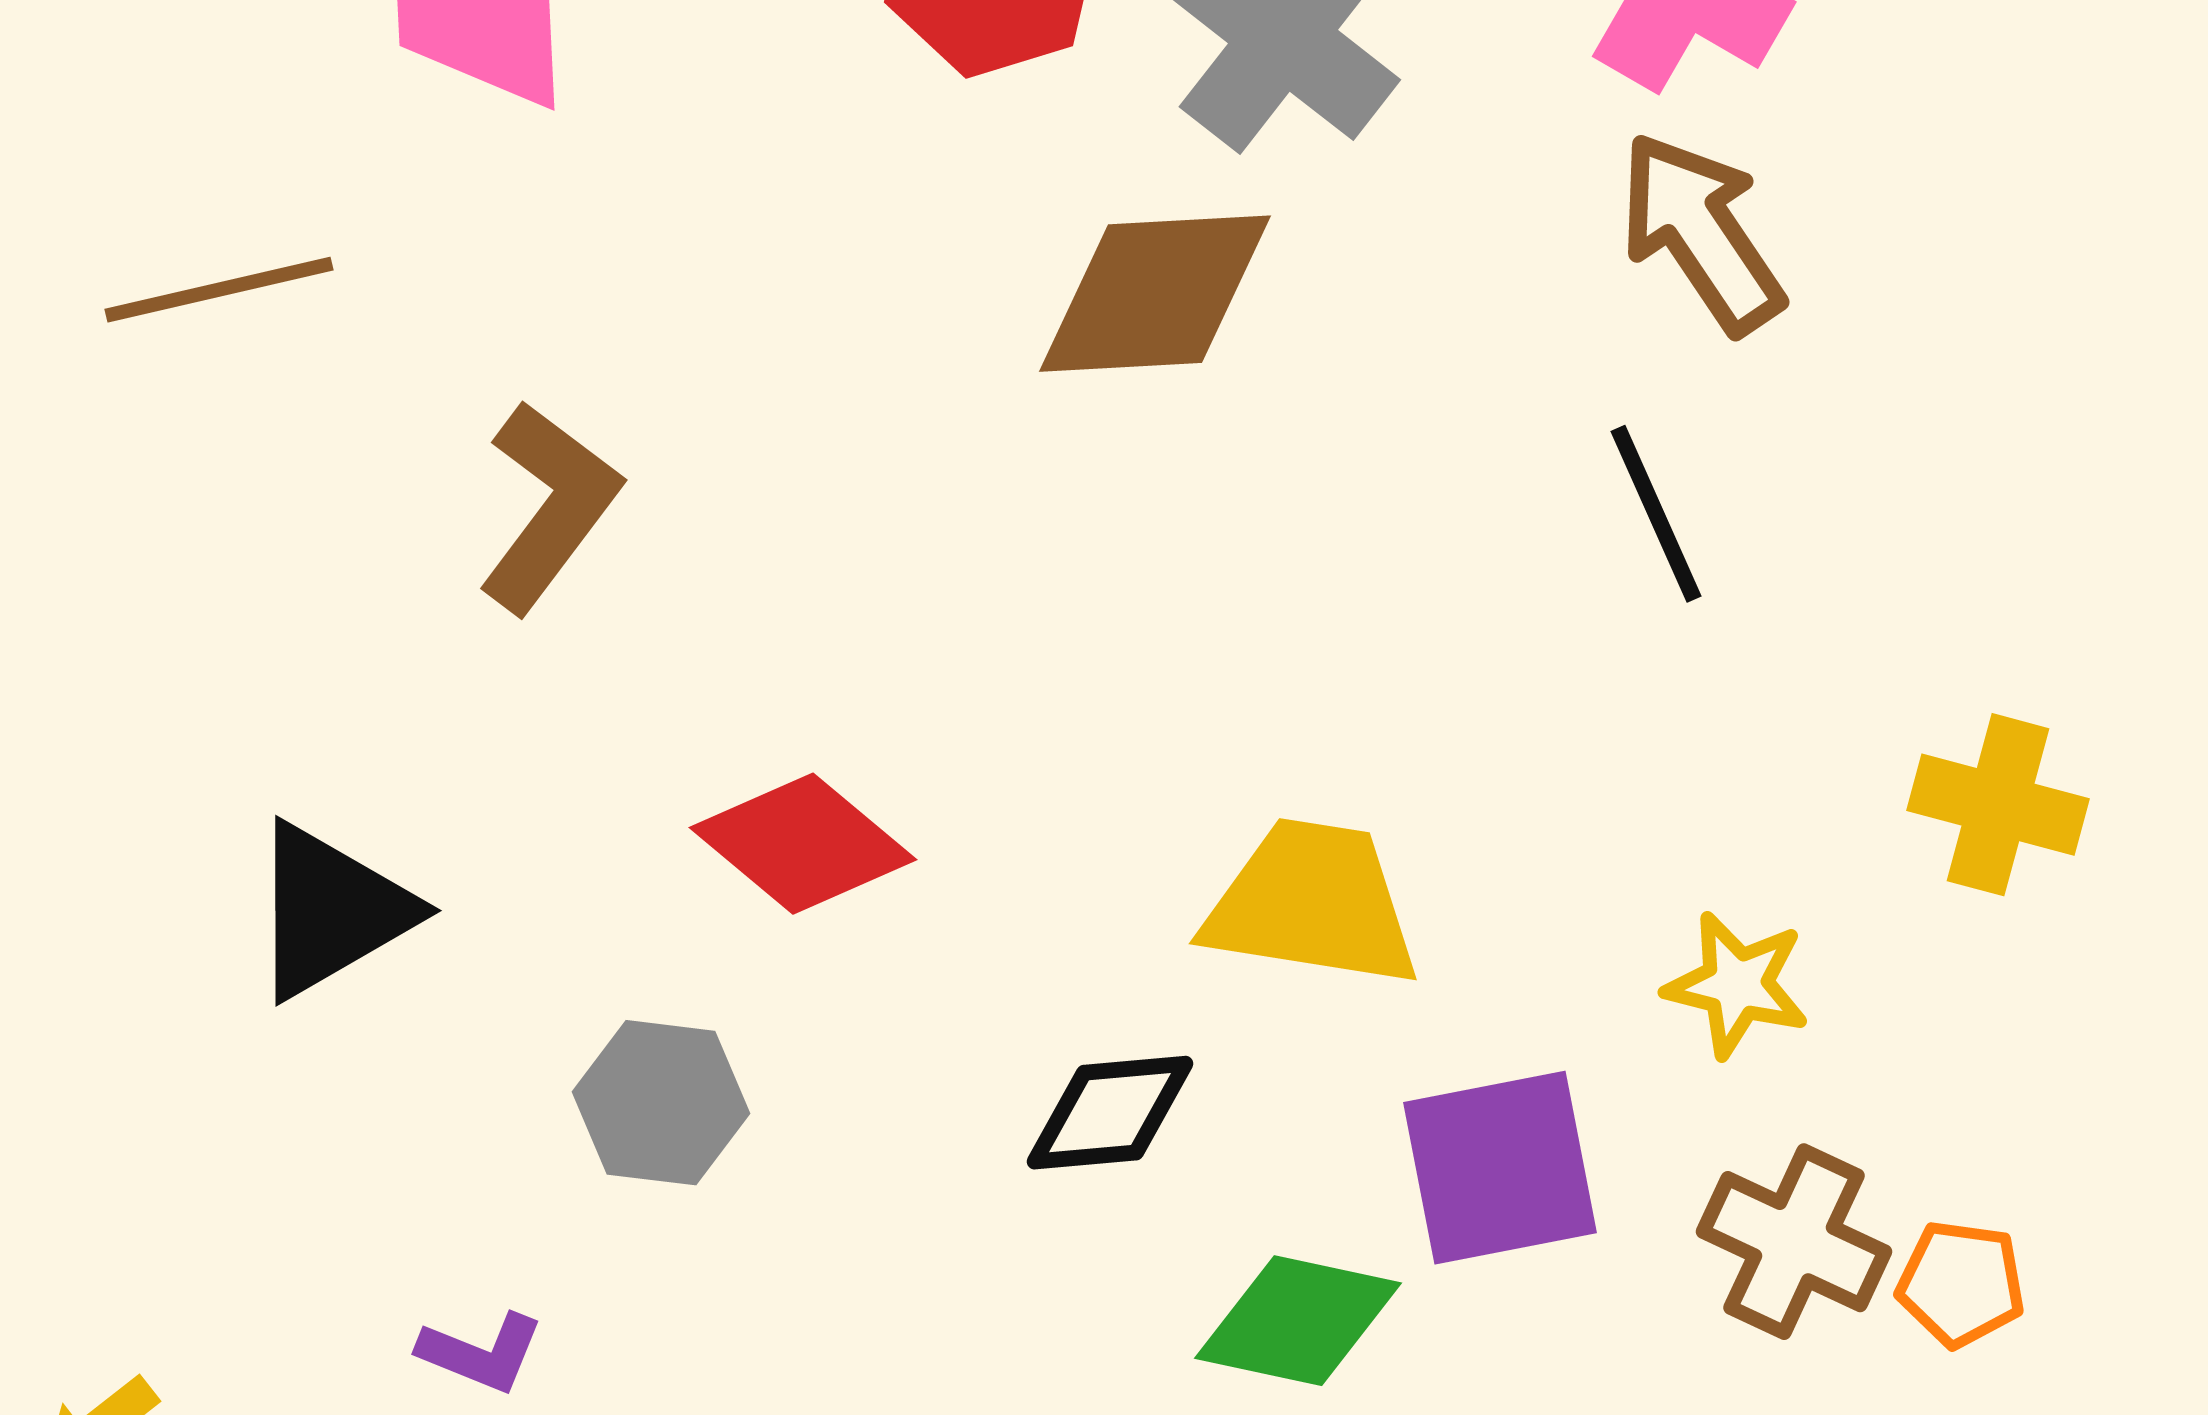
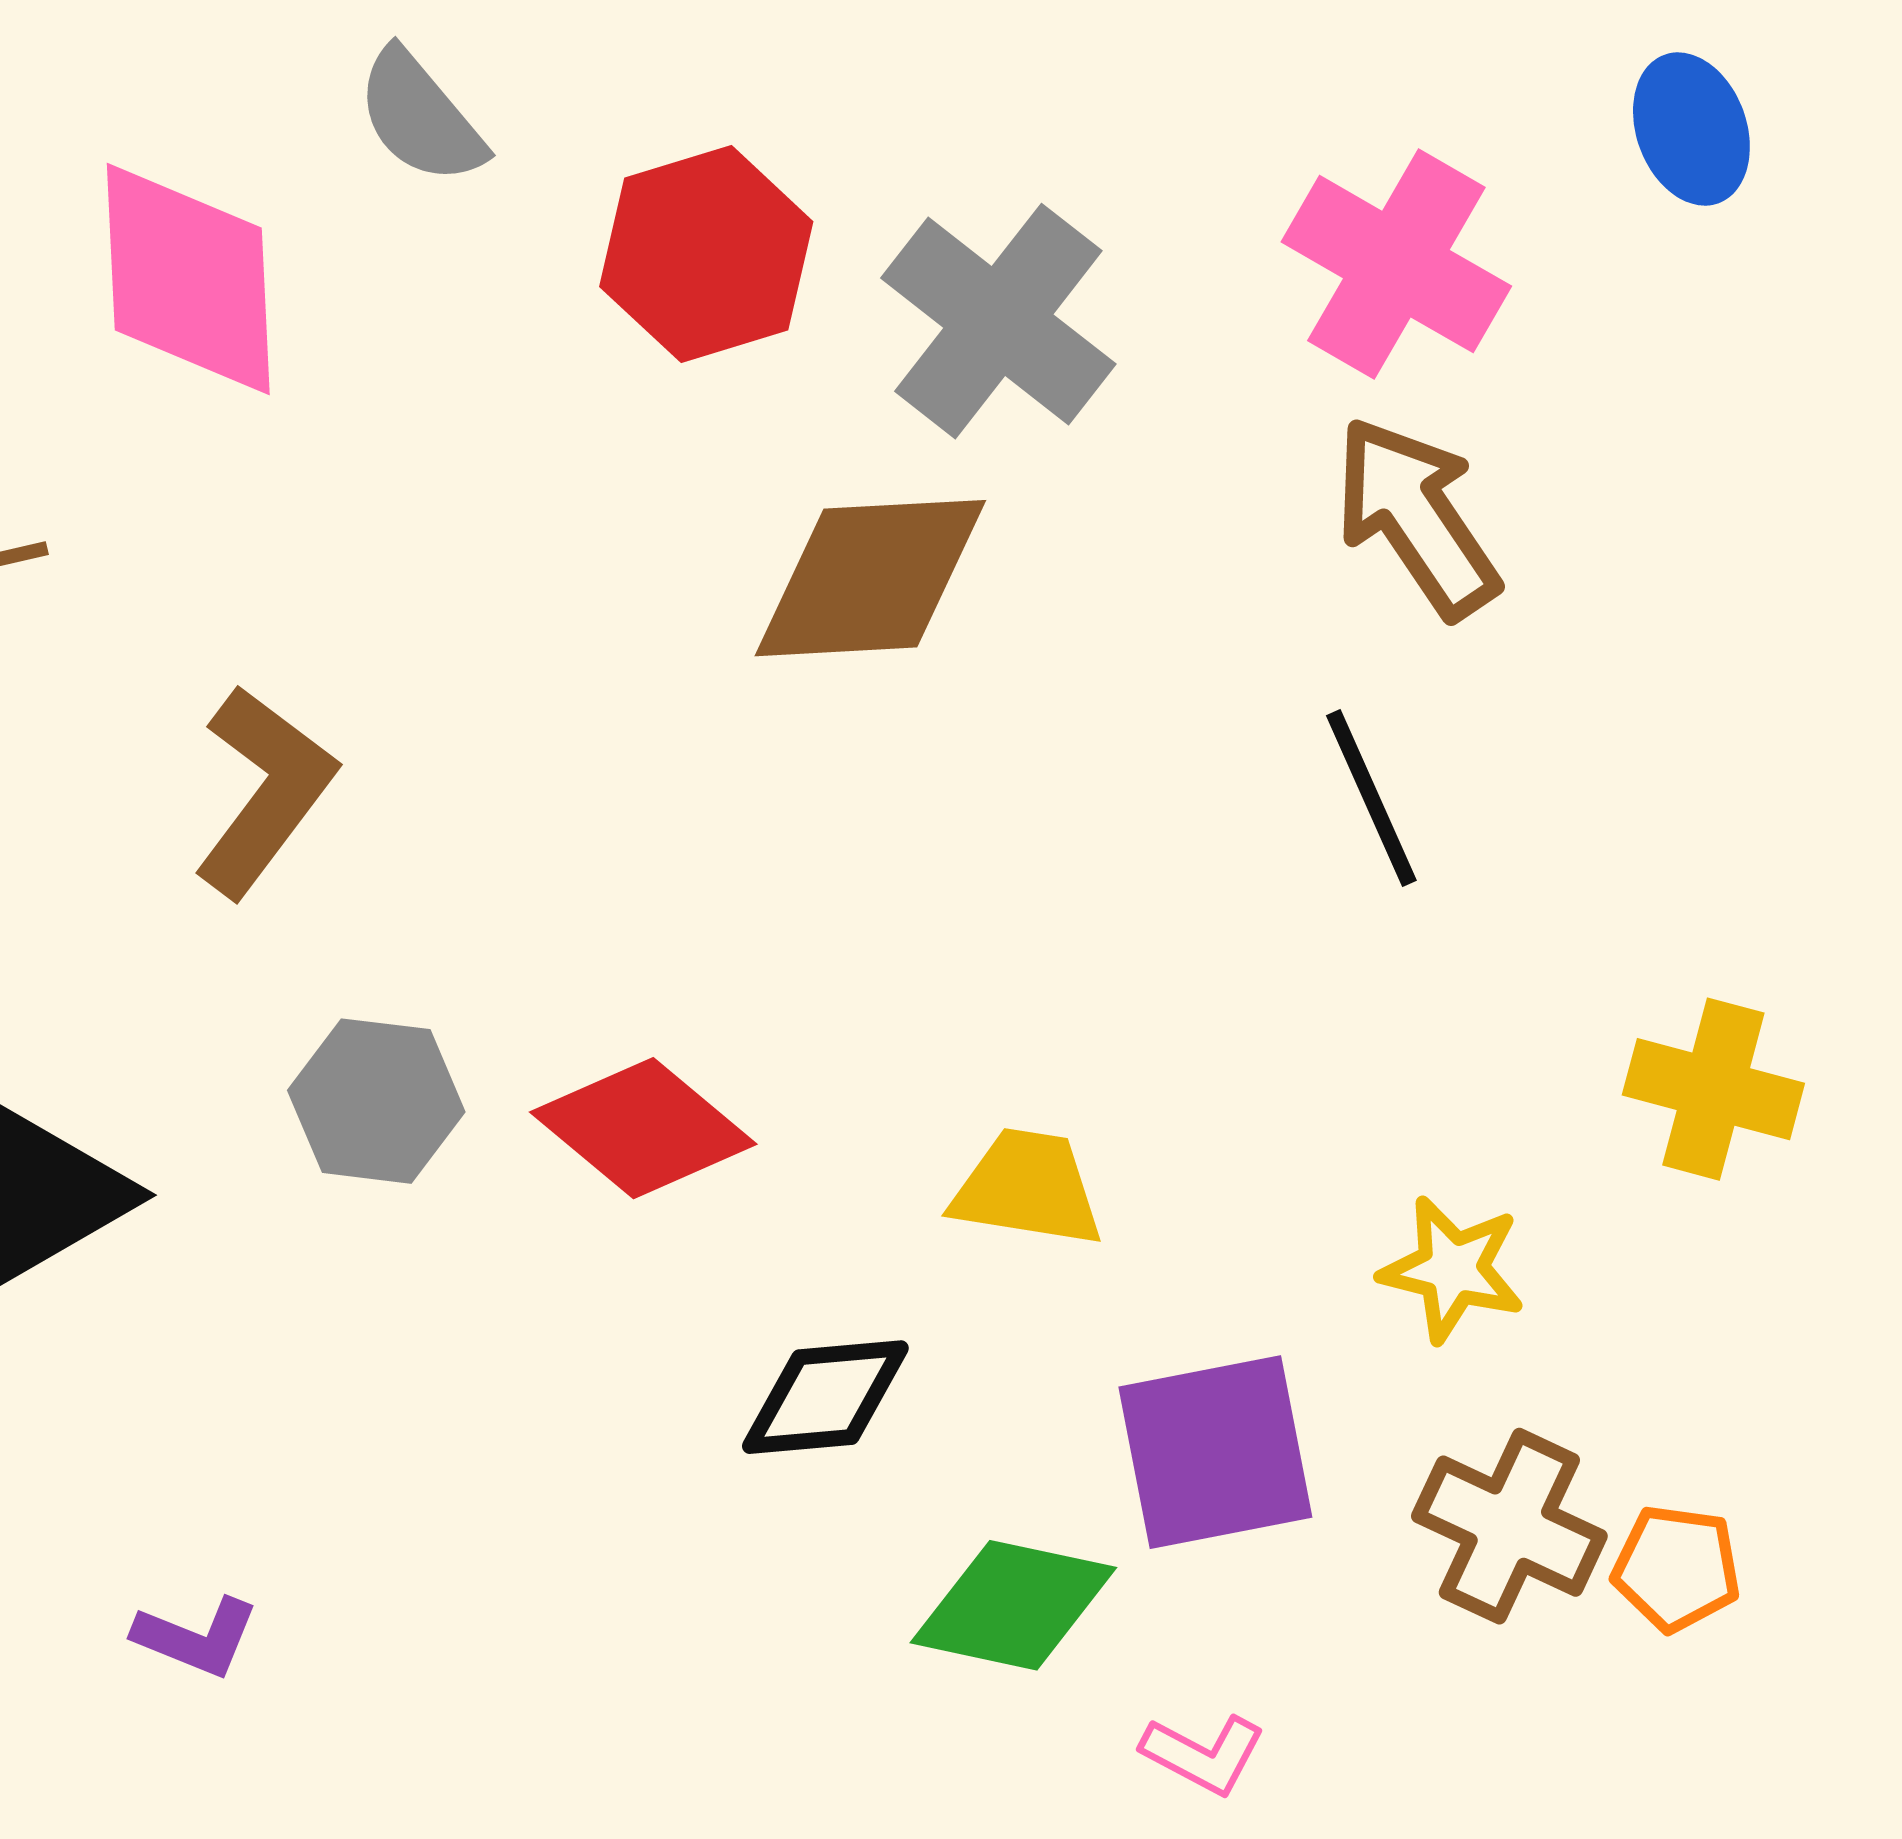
red diamond: (803, 844) -> (643, 1128), moved
yellow trapezoid: (1312, 904) -> (1027, 1188), size x0.7
gray hexagon: (661, 1103) -> (376, 1101), moved

